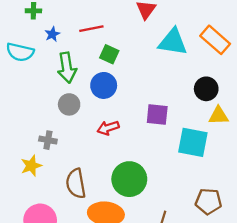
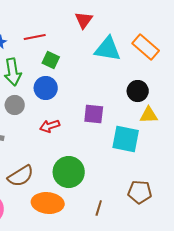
brown semicircle: (76, 184) -> (21, 176), turned -112

